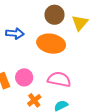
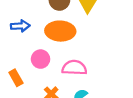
pink circle: (24, 77) -> (41, 59), moved

